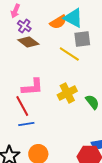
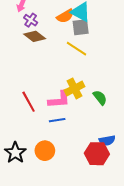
gray square: (82, 39) -> (81, 27), moved
pink L-shape: (32, 87) -> (59, 100), moved
blue line: (26, 124) -> (57, 120), moved

